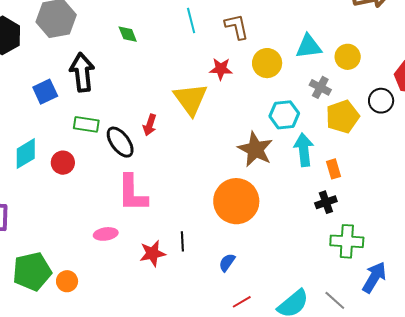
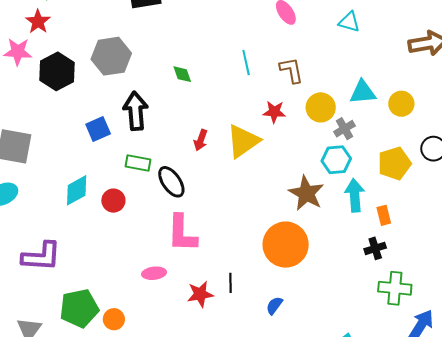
gray cross: (320, 87) -> (344, 129), moved, turned 30
yellow triangle: (191, 99) -> (243, 141), turned 30
red arrow: (150, 125) -> (201, 140), moved

